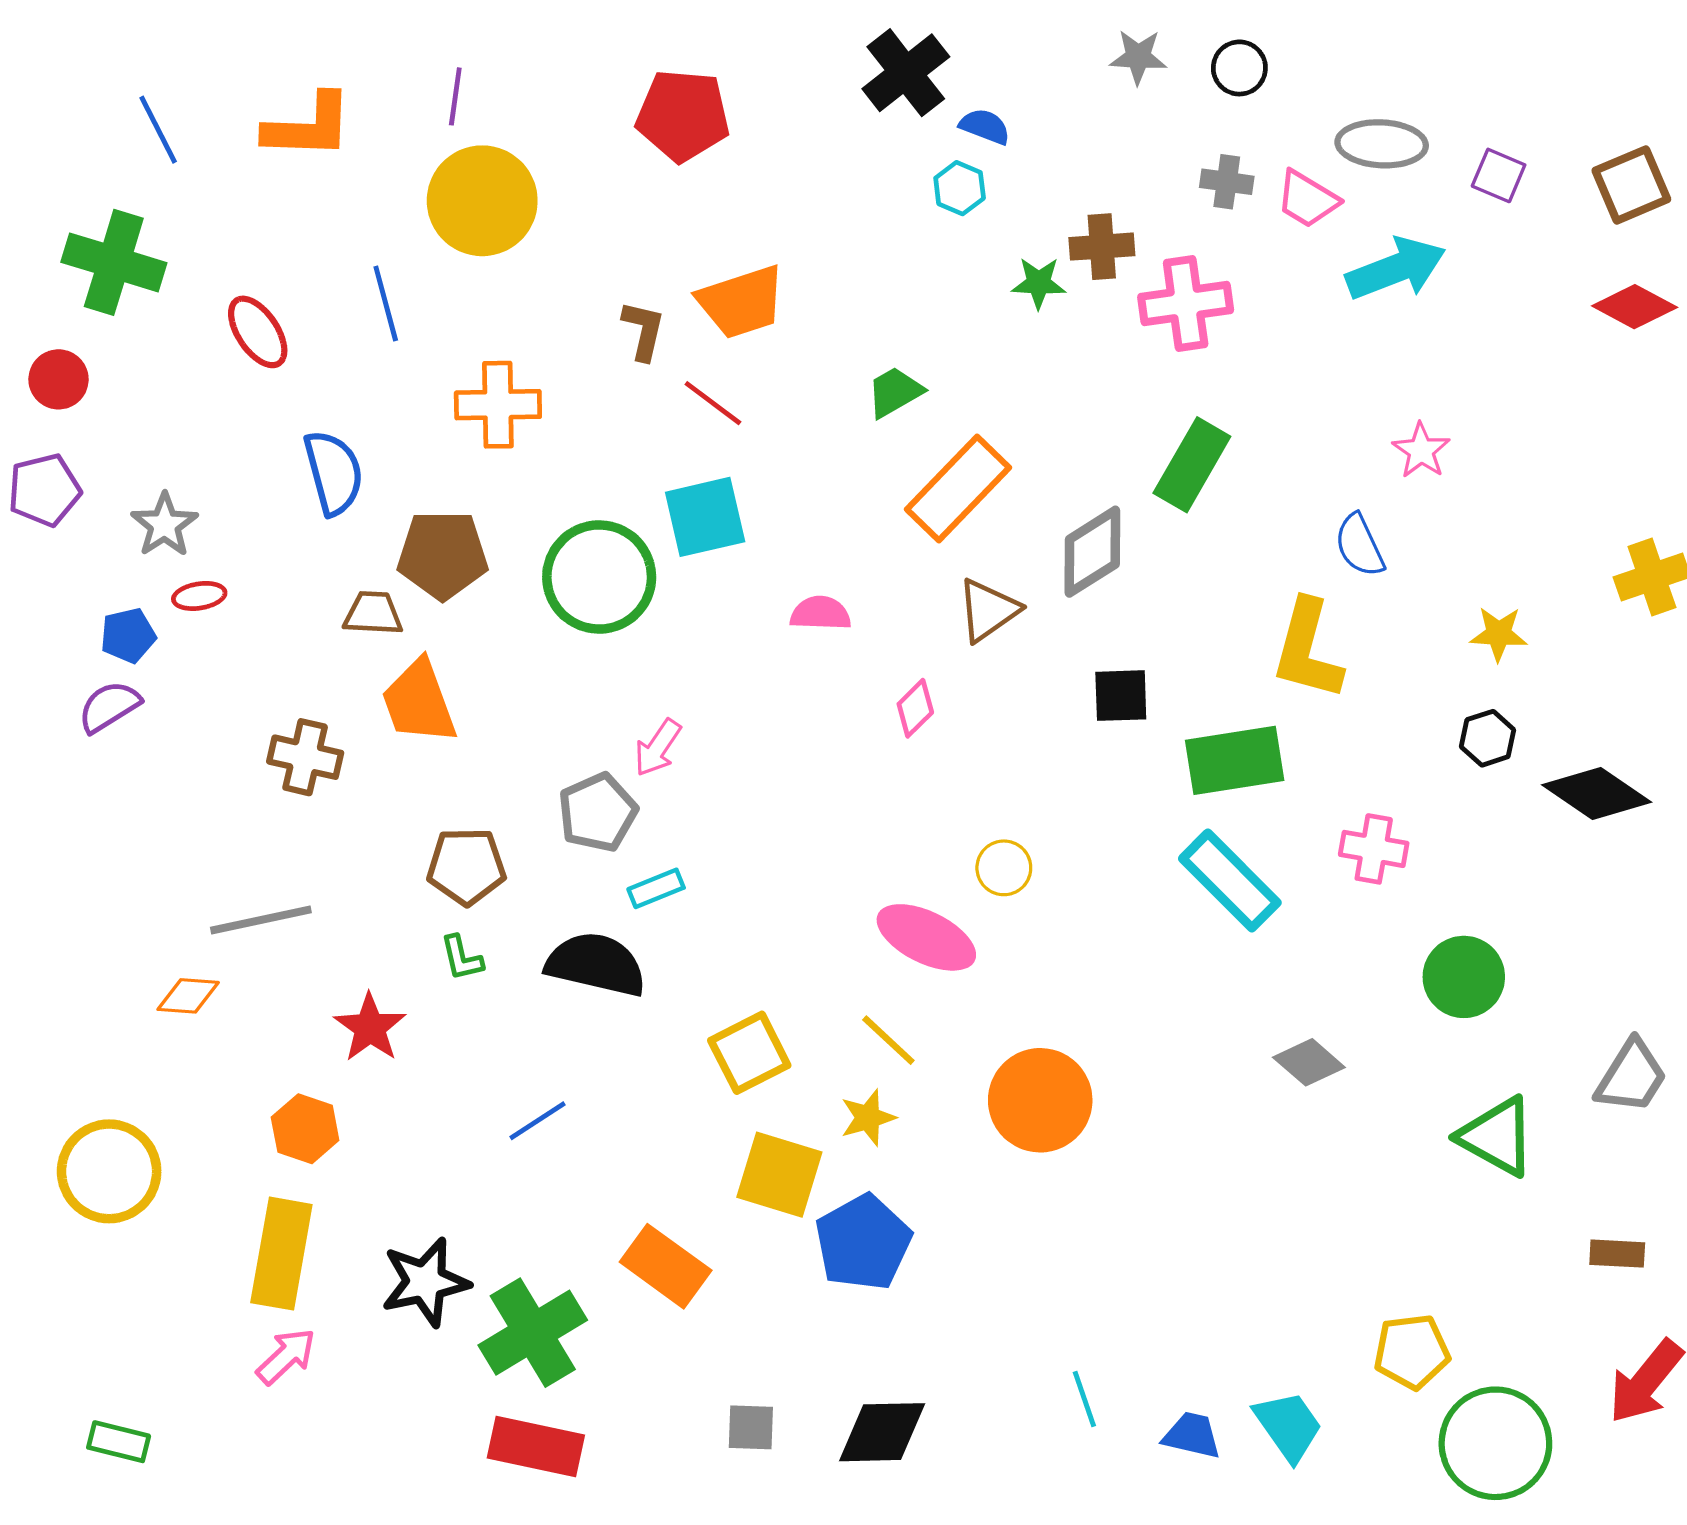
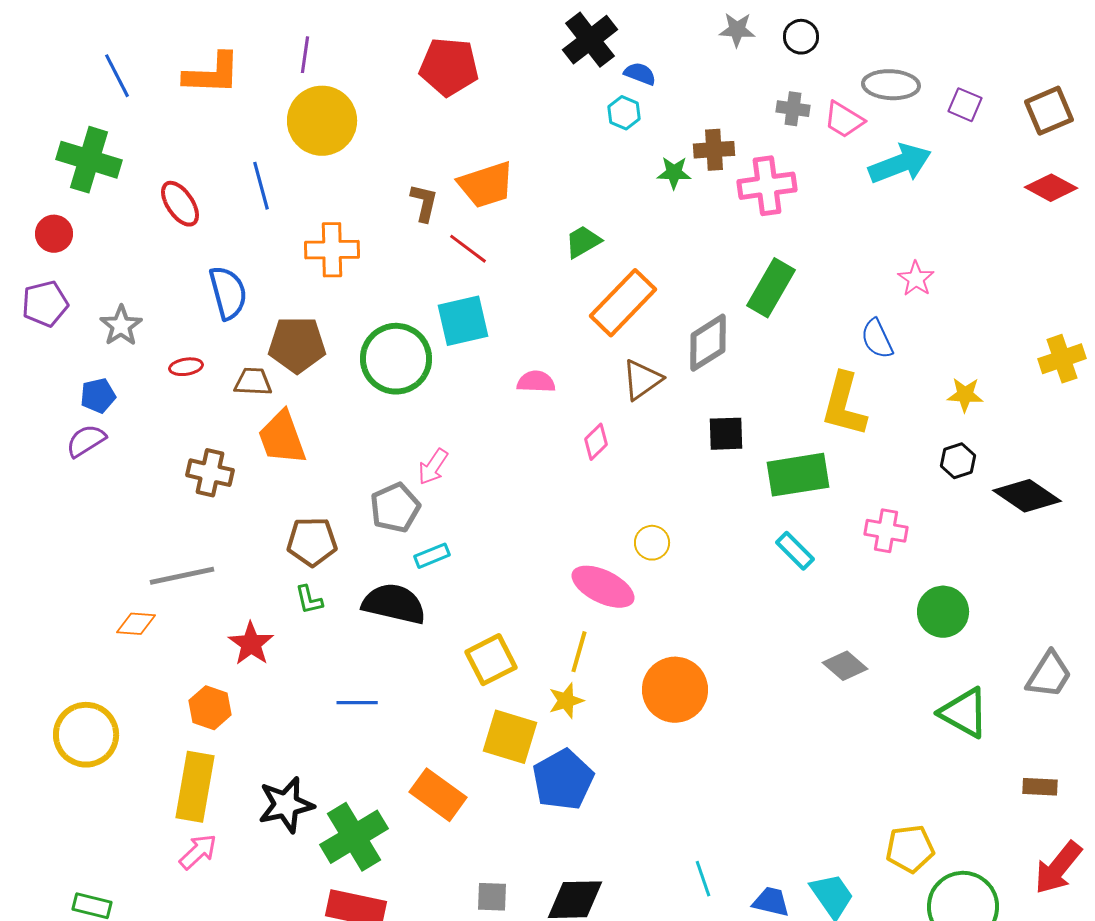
red ellipse: (199, 596) -> (186, 367), moved
cyan rectangle: (1230, 881) -> (795, 551), size x0.6
yellow line: (888, 1040) -> (579, 652), turned 63
blue line: (537, 1121) -> (357, 703), turned 33

